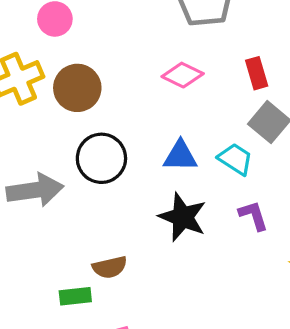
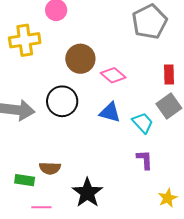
pink diamond: (183, 75) -> (113, 75), moved
brown circle: (77, 88) -> (80, 59), moved
black star: (183, 217) -> (87, 193), moved

